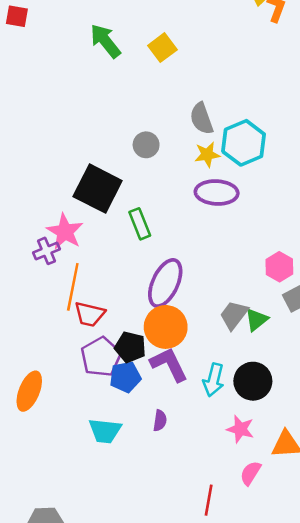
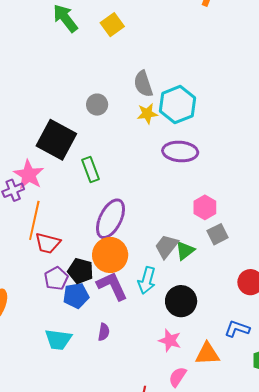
purple ellipse: (217, 192) -> (180, 152), moved
purple pentagon: (101, 357) -> (56, 278), size x0.7
cyan arrow: (214, 380) -> (147, 280), moved

